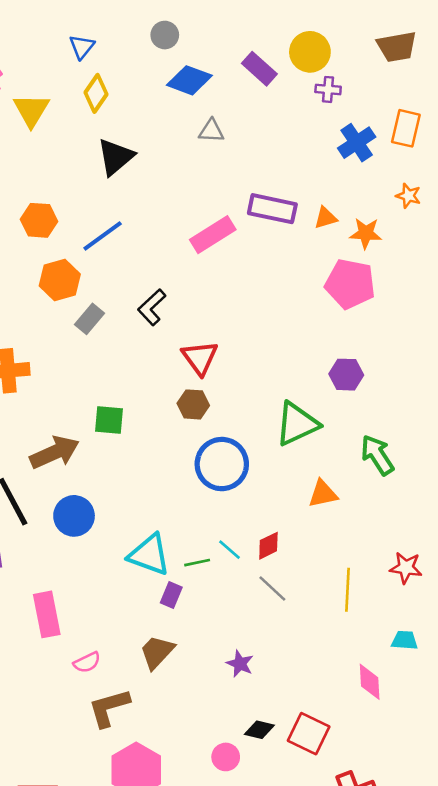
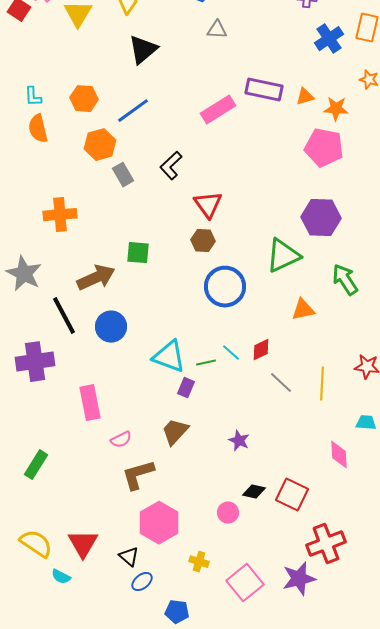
gray rectangle: (90, 319) -> (123, 175), turned -70
purple hexagon: (346, 375) -> (321, 218), size x1.5
gray line: (272, 588) -> (281, 383), moved

